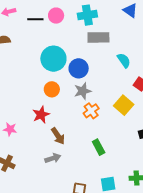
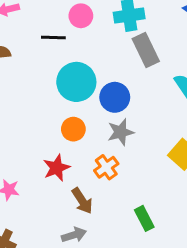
black line: (35, 19) -> (53, 38), moved
gray rectangle: (98, 37) -> (146, 50), turned 65
orange cross: (91, 111) -> (106, 167), moved

